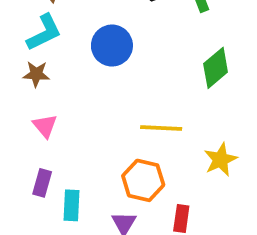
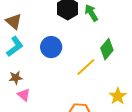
brown star: (36, 74) -> (16, 78), moved
yellow line: (161, 128) -> (86, 67), moved, turned -35

